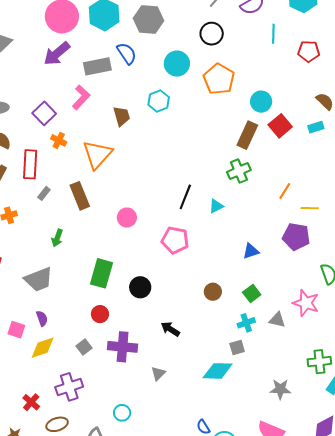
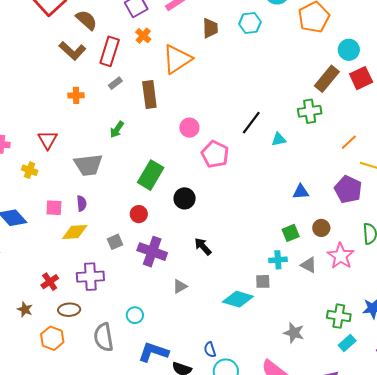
pink pentagon: (175, 240) -> (215, 154), moved
brown circle: (213, 292) -> (321, 228), moved
pink square: (16, 330) -> (54, 208), turned -30

